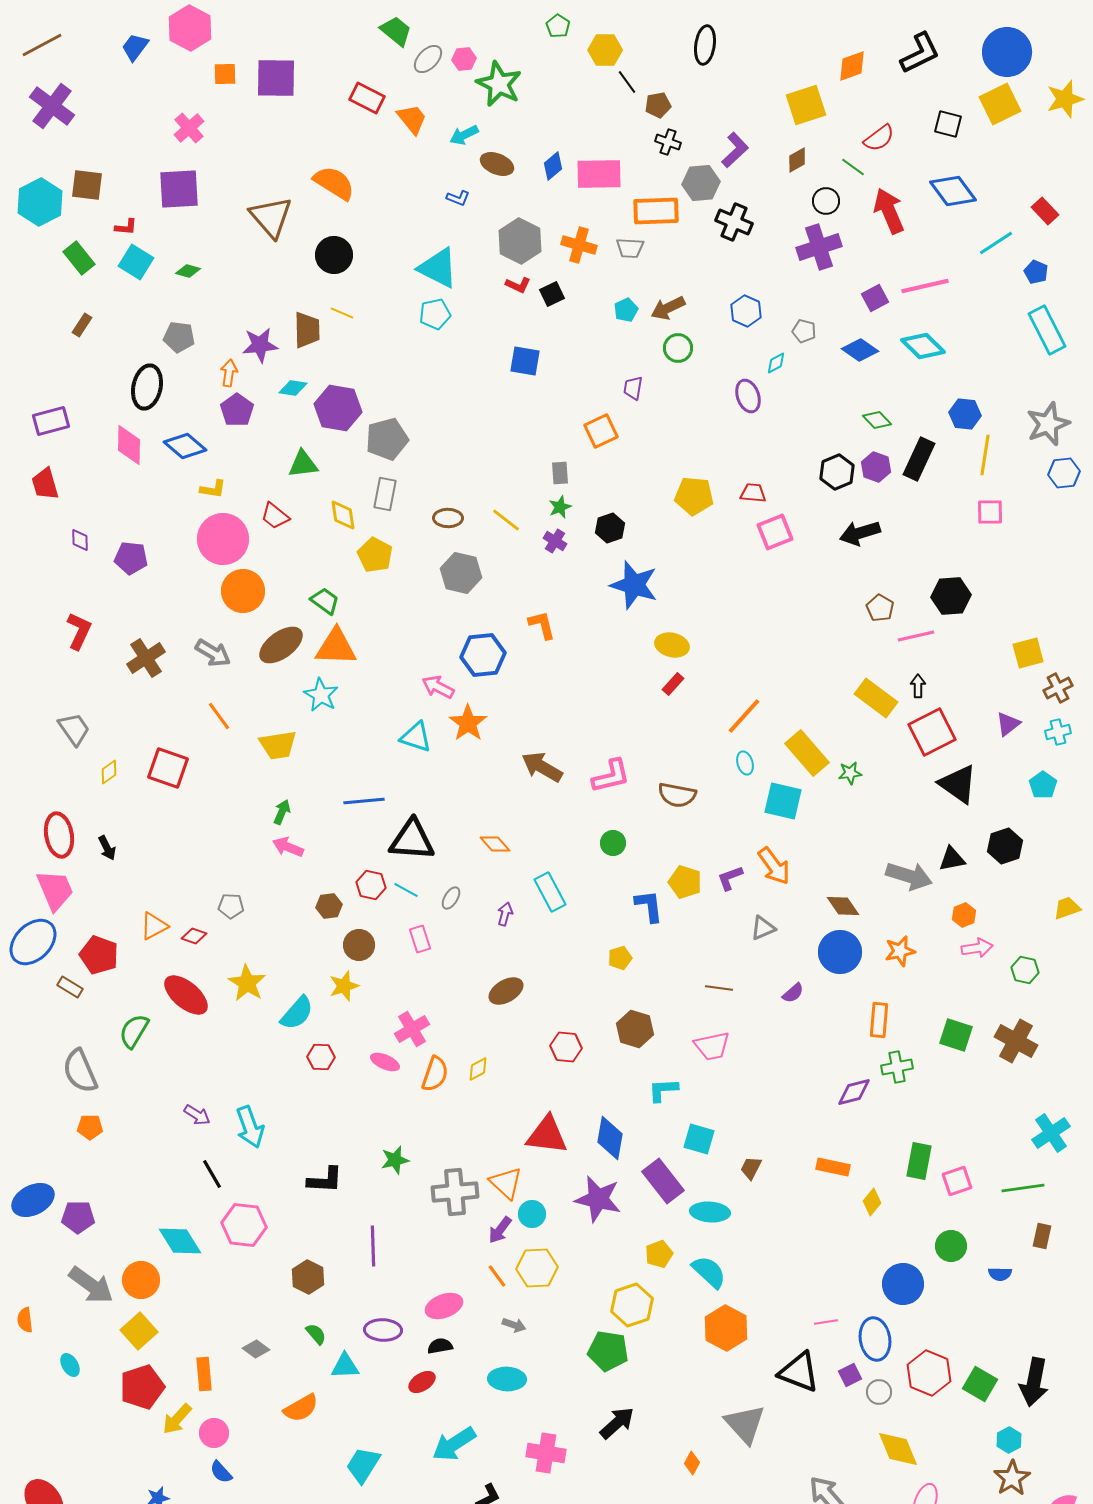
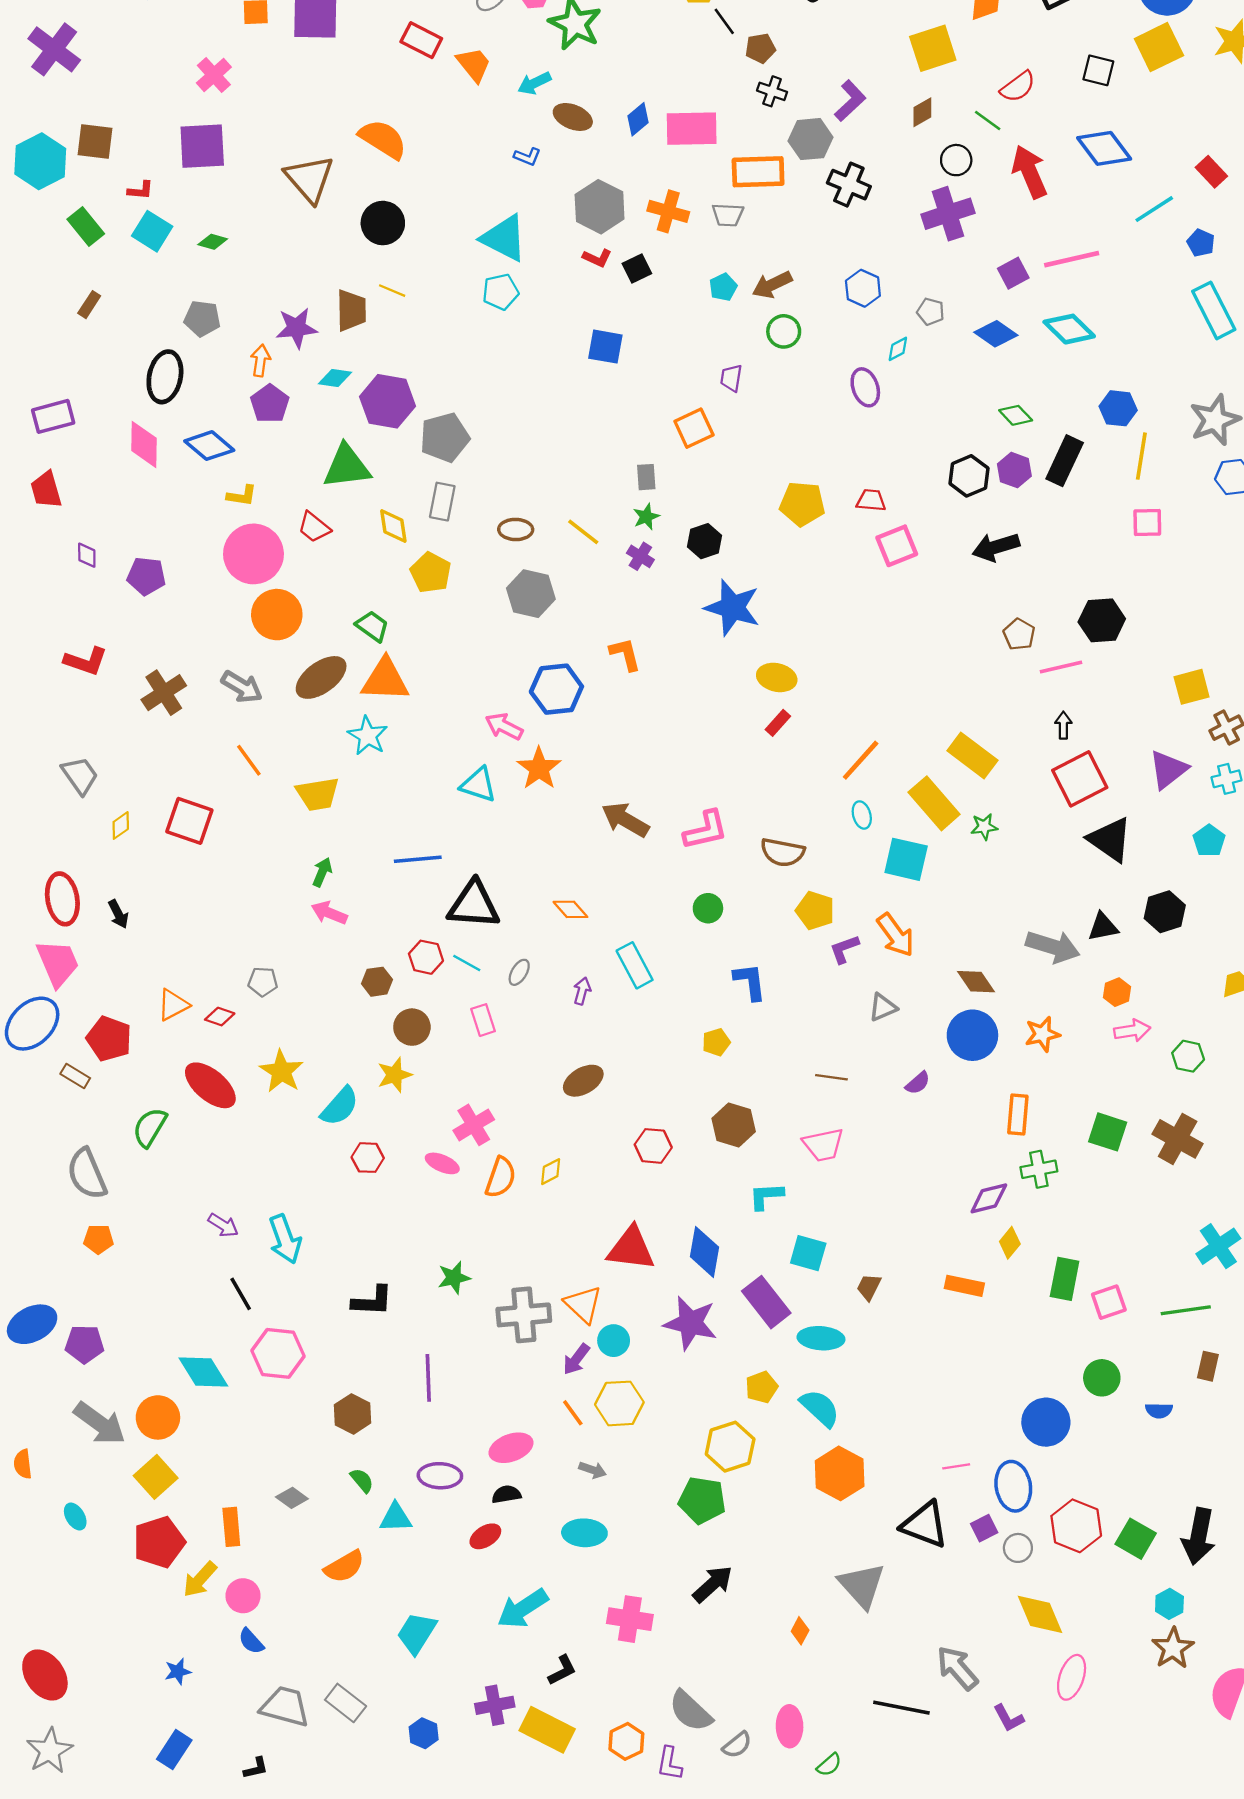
green triangle: (303, 464) -> (347, 467), size x1.4
red L-shape: (79, 631) -> (86, 661), turned 84
yellow rectangle: (876, 698) -> (972, 756), moved
purple triangle: (1008, 724) -> (1168, 770), size x1.4
yellow pentagon: (685, 882) -> (815, 911), moved
yellow diamond: (872, 1202) -> (1010, 1243), moved

